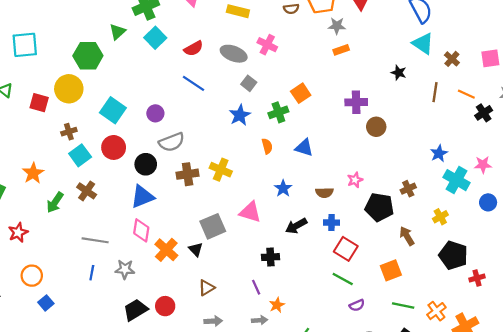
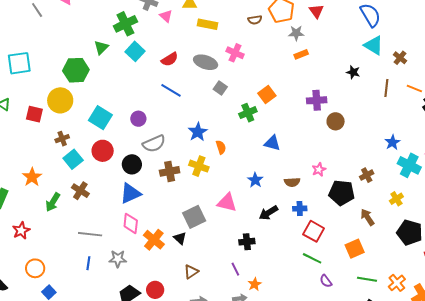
blue star: (240, 115) -> (198, 132), moved
orange semicircle: (267, 146) -> (221, 147), moved
purple semicircle: (357, 305) -> (326, 281), turned 80

